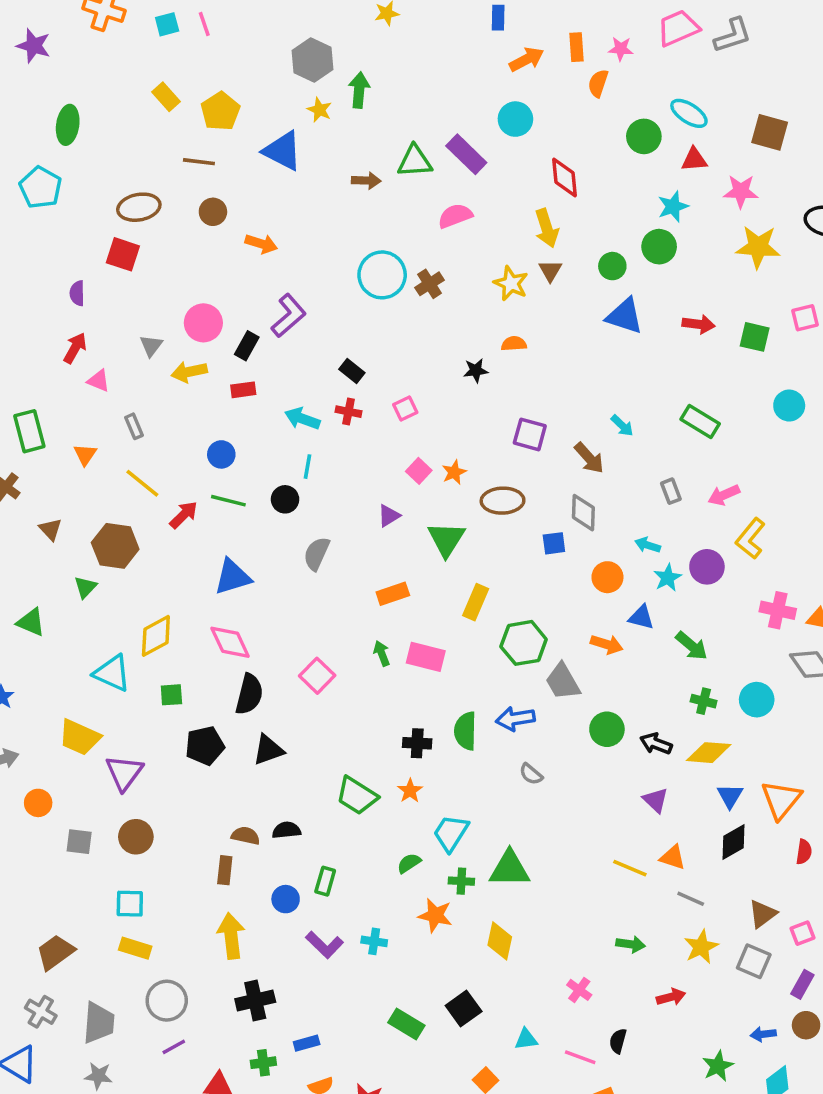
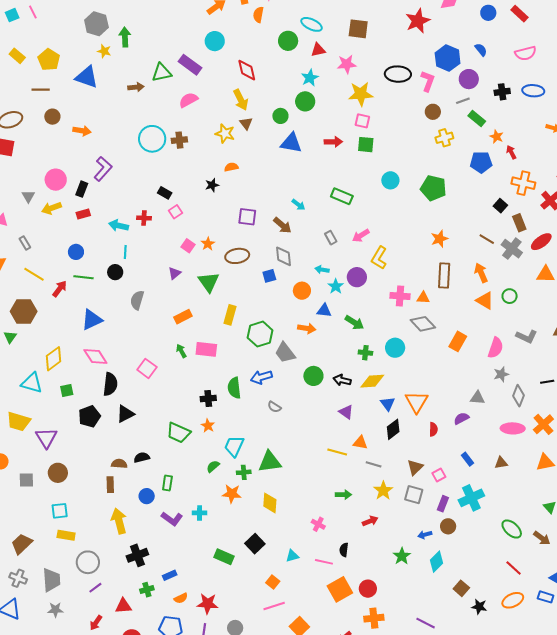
brown cross: (429, 284) -> (179, 140), turned 35
pink square: (805, 318) -> (362, 121), moved, turned 35
black rectangle: (352, 371) -> (165, 193), moved

